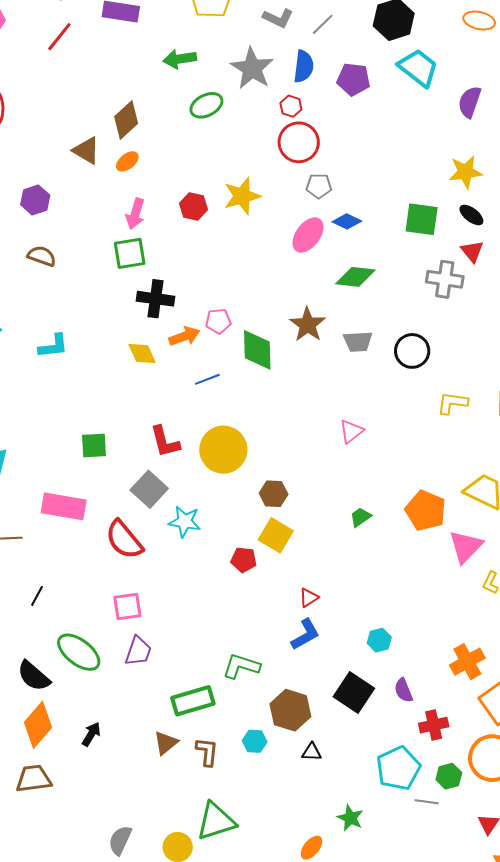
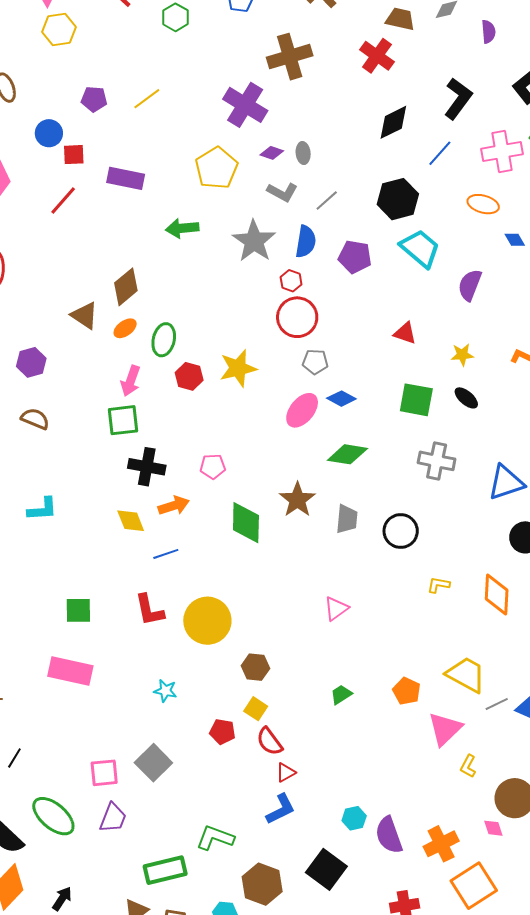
green ellipse: (206, 105) -> (164, 340), moved, turned -52
yellow star: (465, 172) -> (462, 355), size x0.7
red triangle: (472, 251) -> (405, 333), moved, turned -35
pink pentagon: (218, 321) -> (213, 466), moved
gray trapezoid: (358, 342) -> (347, 519), turned -84
blue line: (207, 379) -> (166, 554), moved
yellow L-shape: (452, 403) -> (438, 585), size x0.7
gray square: (149, 489) -> (153, 763), moved
pink rectangle: (64, 506) -> (70, 671), moved
orange pentagon: (426, 511) -> (407, 691), size x0.7
cyan star: (185, 522) -> (165, 691), size x0.7
yellow square: (276, 535) -> (256, 709), size x0.7
red semicircle: (124, 540) -> (270, 741), moved, size x0.7
purple semicircle: (404, 690) -> (389, 835), moved, size x1.5

